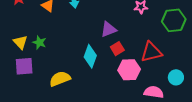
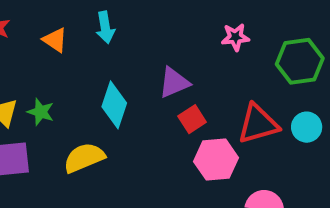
cyan diamond: (90, 56) -> (114, 105), moved
cyan circle: (176, 77) -> (307, 127), moved
yellow semicircle: (60, 79) -> (84, 158), moved

